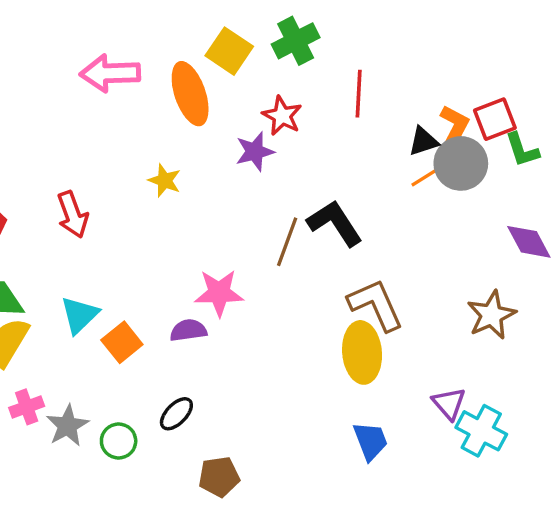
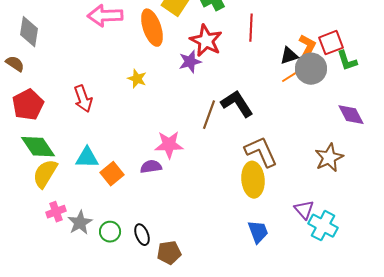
red star: (282, 116) -> (206, 41), size x1.4
cyan triangle: (79, 315) -> (87, 158), turned 45
black ellipse: (176, 414) -> (142, 235), moved, turned -65

